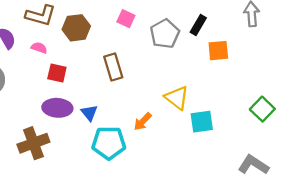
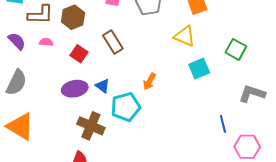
red square: (57, 73) -> (79, 54), moved, turned 36
yellow triangle: (177, 98) -> (185, 36), moved
green square: (262, 109) -> (236, 49), moved
brown cross: (33, 143) -> (91, 126), moved, turned -32

